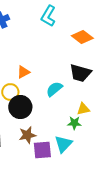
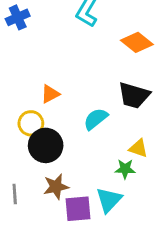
yellow triangle: (83, 109) -> (138, 148), turned 32

